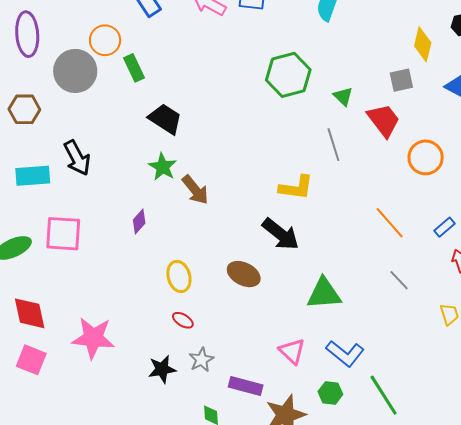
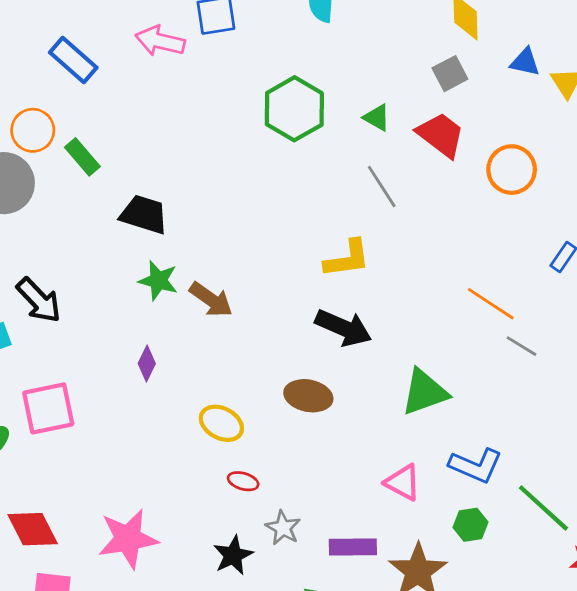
orange line: (390, 223) -> (491, 304), moved
yellow ellipse: (179, 276) -> (221, 423), turned -32

